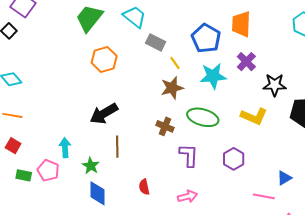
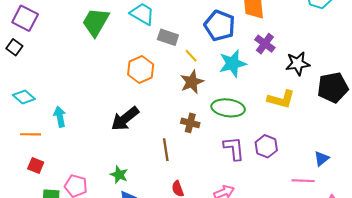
orange hexagon: (104, 59) -> (141, 69), moved
brown line: (117, 147) -> (166, 150), moved
cyan arrow: (65, 148) -> (60, 117), moved
purple L-shape: (189, 155) -> (234, 148), moved

